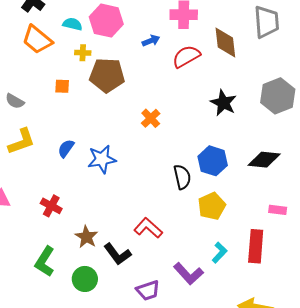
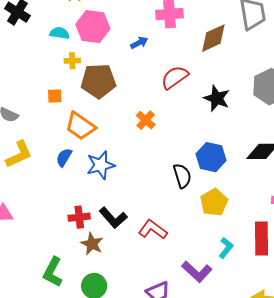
orange trapezoid: (37, 40) -> (80, 126), moved
brown diamond: (225, 42) -> (213, 38), turned 76
red semicircle: (186, 56) -> (175, 77), moved
red cross: (51, 206) -> (79, 217), moved, turned -30
black L-shape: (117, 254) -> (113, 218), moved

